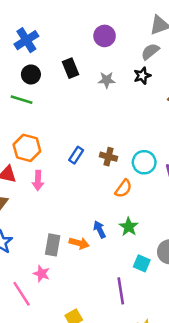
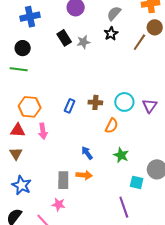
blue cross: (26, 40) -> (30, 17), moved, turned 30
black rectangle: (71, 68) -> (64, 38), moved
blue arrow: (100, 229) -> (87, 153), moved

